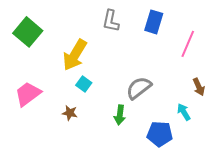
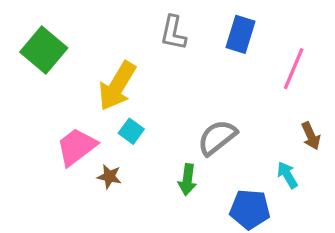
pink trapezoid: (28, 94) -> (77, 147), moved

